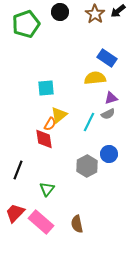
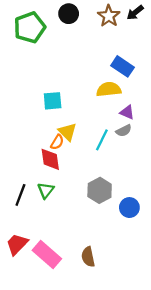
purple triangle: (111, 98) -> (127, 112), turned 40
yellow triangle: (59, 115) -> (67, 132), turned -36
blue circle: (109, 154) -> (129, 208), moved
green triangle: (47, 189) -> (46, 190), moved

